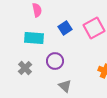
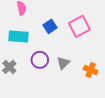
gray triangle: (65, 86) -> (63, 63), moved, turned 32

